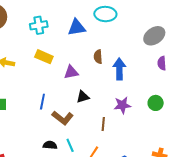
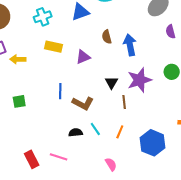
black triangle: (83, 97) -> (112, 83), moved, turned -32
purple star: (122, 105) -> (139, 80), size x1.4

